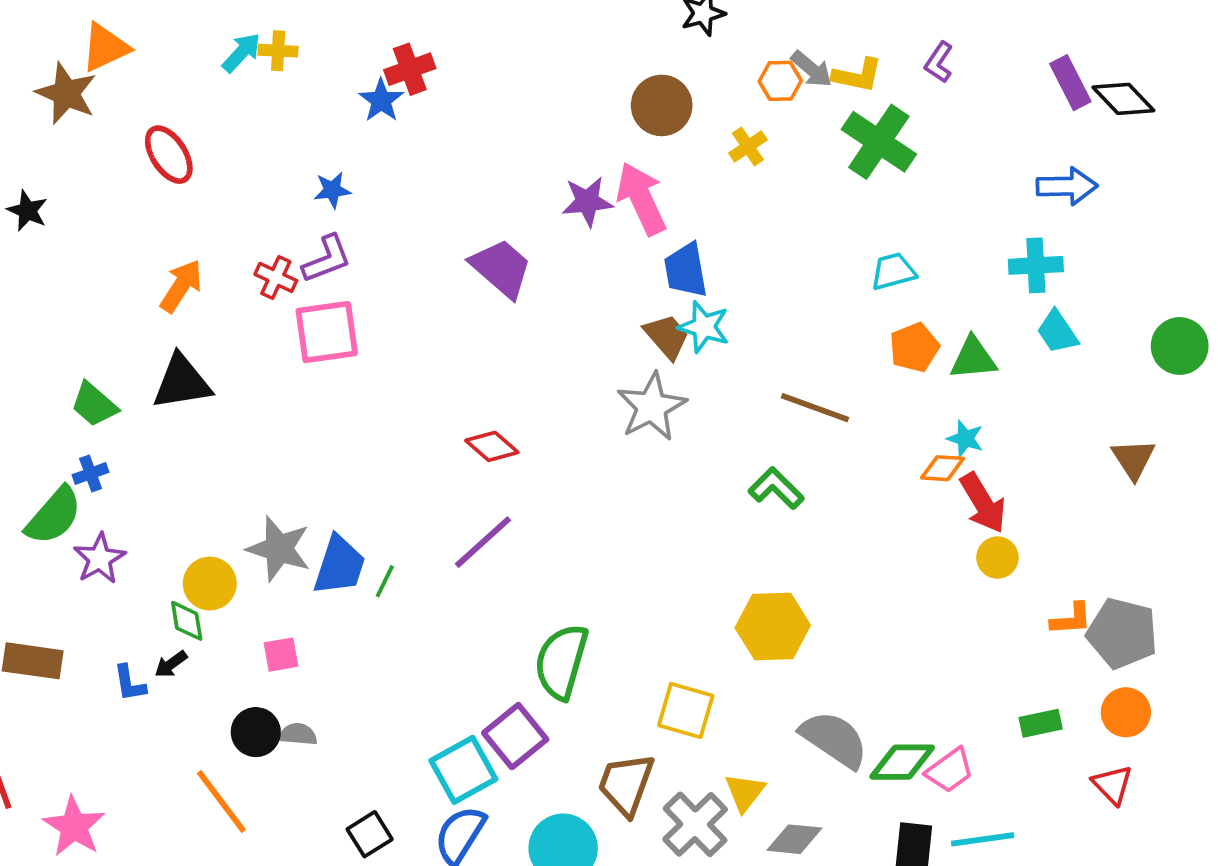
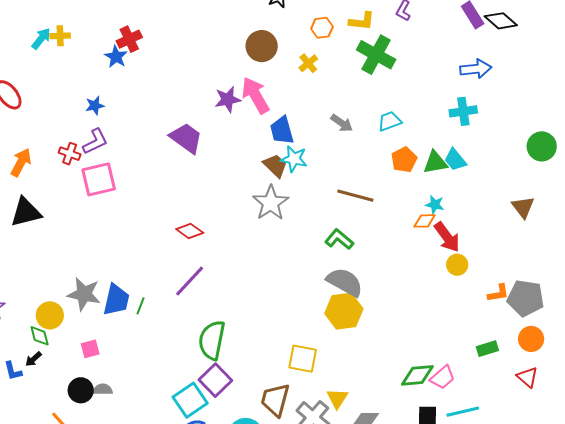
gray arrow: (812, 69) -> (342, 123), moved
cyan trapezoid: (1057, 332) -> (455, 160), moved
green semicircle: (561, 662) -> (212, 340), moved
gray semicircle: (834, 739) -> (345, 282), moved

